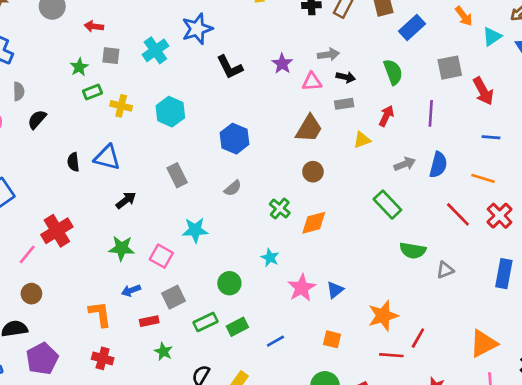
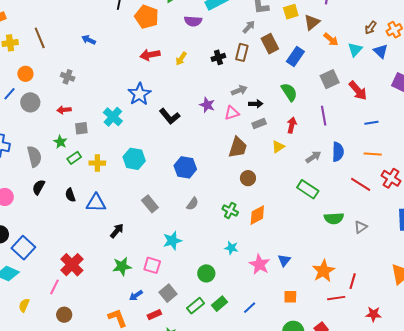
gray semicircle: (19, 91) -> (34, 156), moved, size x1.5
black semicircle: (73, 162) -> (70, 195), moved

